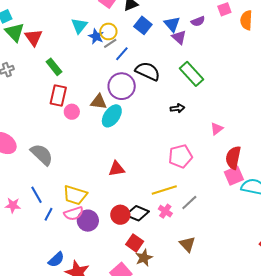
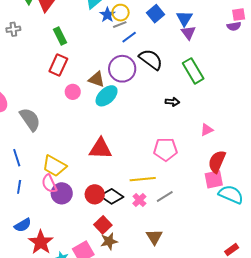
purple semicircle: (198, 21) -> (234, 26), moved
pink circle: (72, 112) -> (73, 92), moved
red triangle: (117, 169) -> (100, 149), size x1.4
blue line: (48, 214) -> (19, 187), moved, turned -32
pink semicircle: (74, 214) -> (49, 184), turned 72

